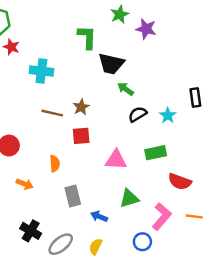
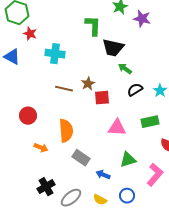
red square: (81, 136) -> (102, 98), moved
orange semicircle: (55, 164) -> (66, 131), size x1.6
gray rectangle: (73, 196) -> (81, 158), turned -42
black cross: (31, 231) -> (46, 187), turned 30
blue circle: (142, 242) -> (127, 196), moved
yellow semicircle: (96, 247) -> (100, 200), turned -88

